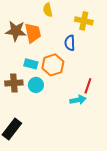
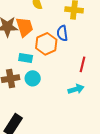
orange hexagon: (53, 65) -> (46, 44), moved
red line: (88, 86) -> (82, 64), moved

